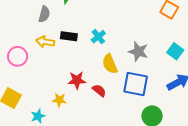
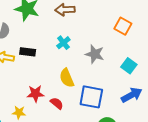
cyan cross: (98, 37) -> (63, 43), moved
gray star: (138, 51) -> (95, 54), moved

